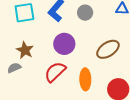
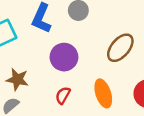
red semicircle: (55, 72) -> (63, 95), size x0.6

